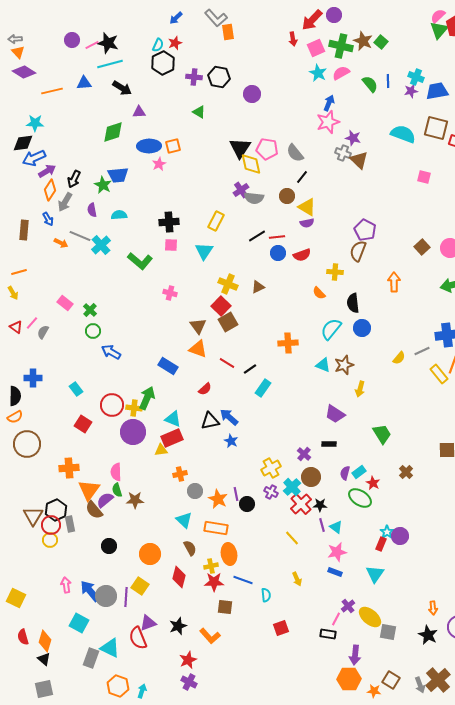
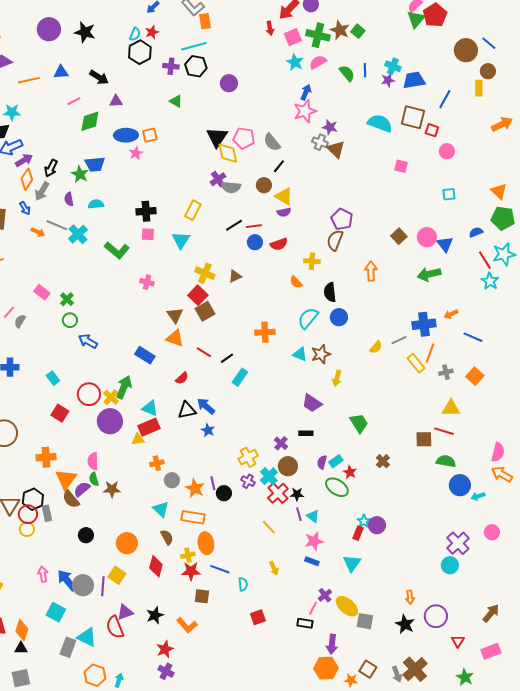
purple circle: (72, 40) -> (49, 29), size x1.5
pink line: (92, 45) -> (74, 101), moved
cyan line: (110, 64) -> (194, 46), moved
yellow cross: (134, 408) -> (111, 397), turned 35
black triangle: (44, 659) -> (21, 648), turned -40

